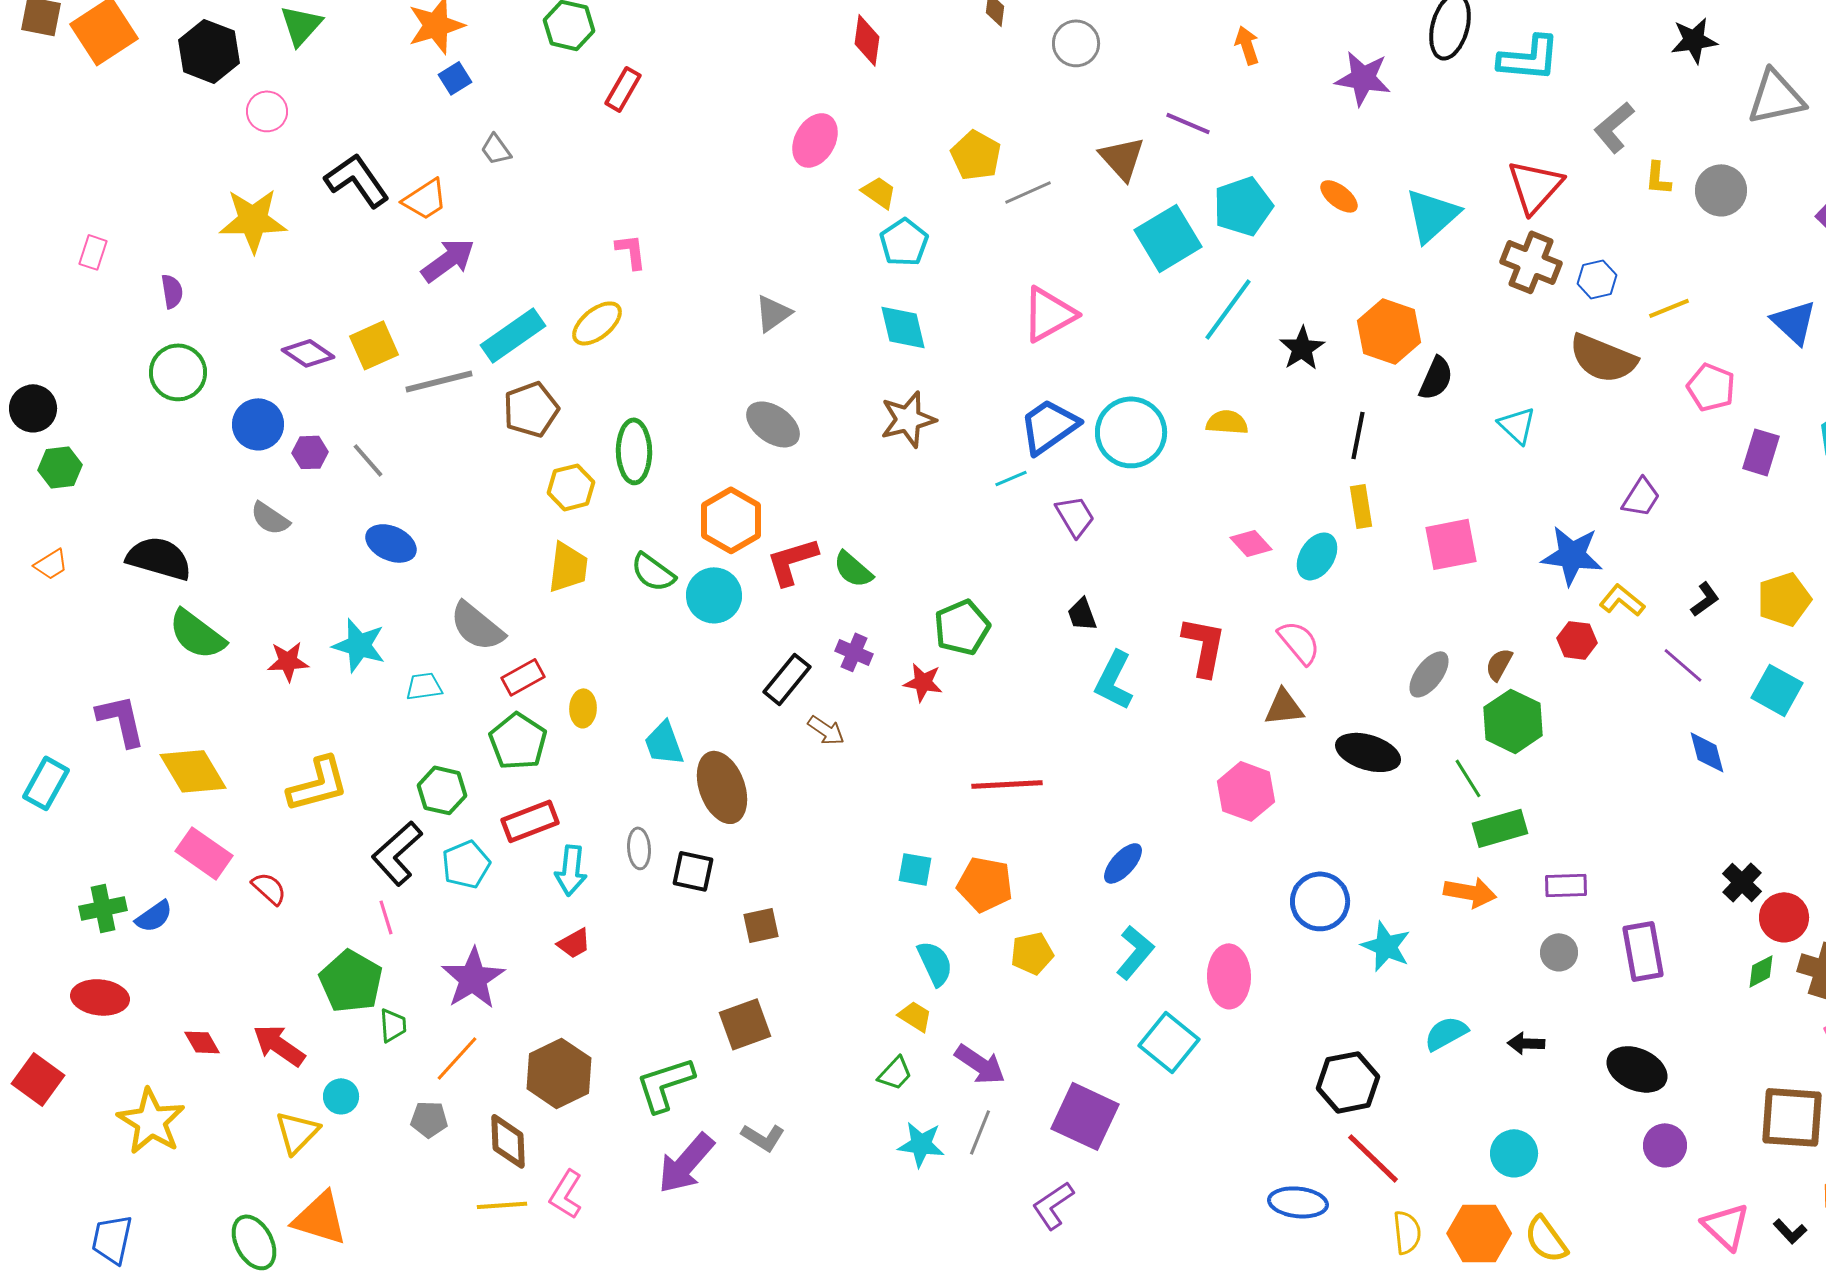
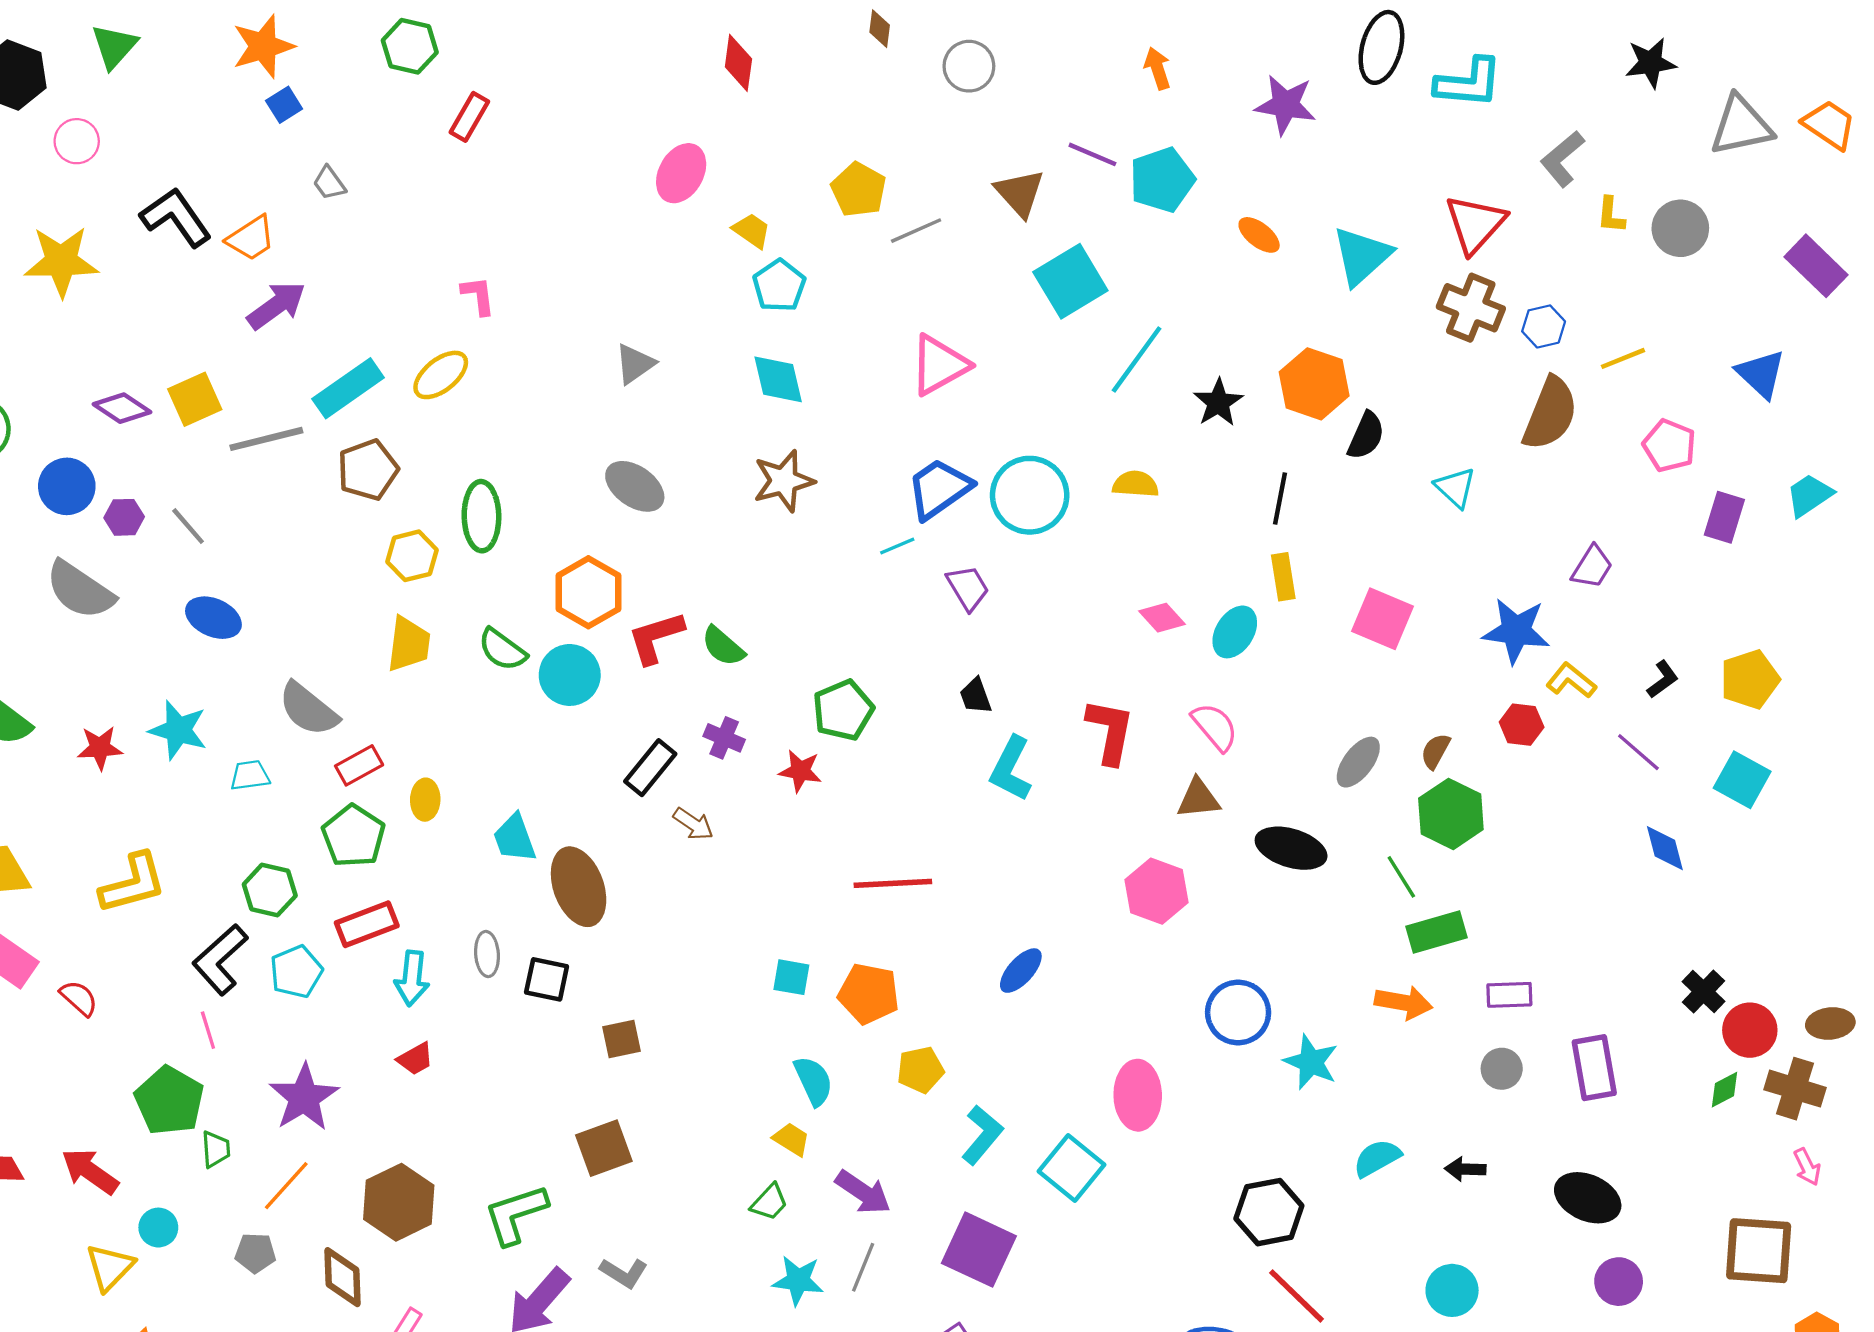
cyan pentagon: (1243, 206) -> (1162, 180), moved
brown semicircle: (1603, 358) -> (1550, 414), turned -90
gray semicircle: (270, 518) -> (80, 590), size x1.6
pink square: (1451, 544) -> (1383, 619), turned 34
cyan L-shape: (1135, 952) -> (982, 1135), moved

